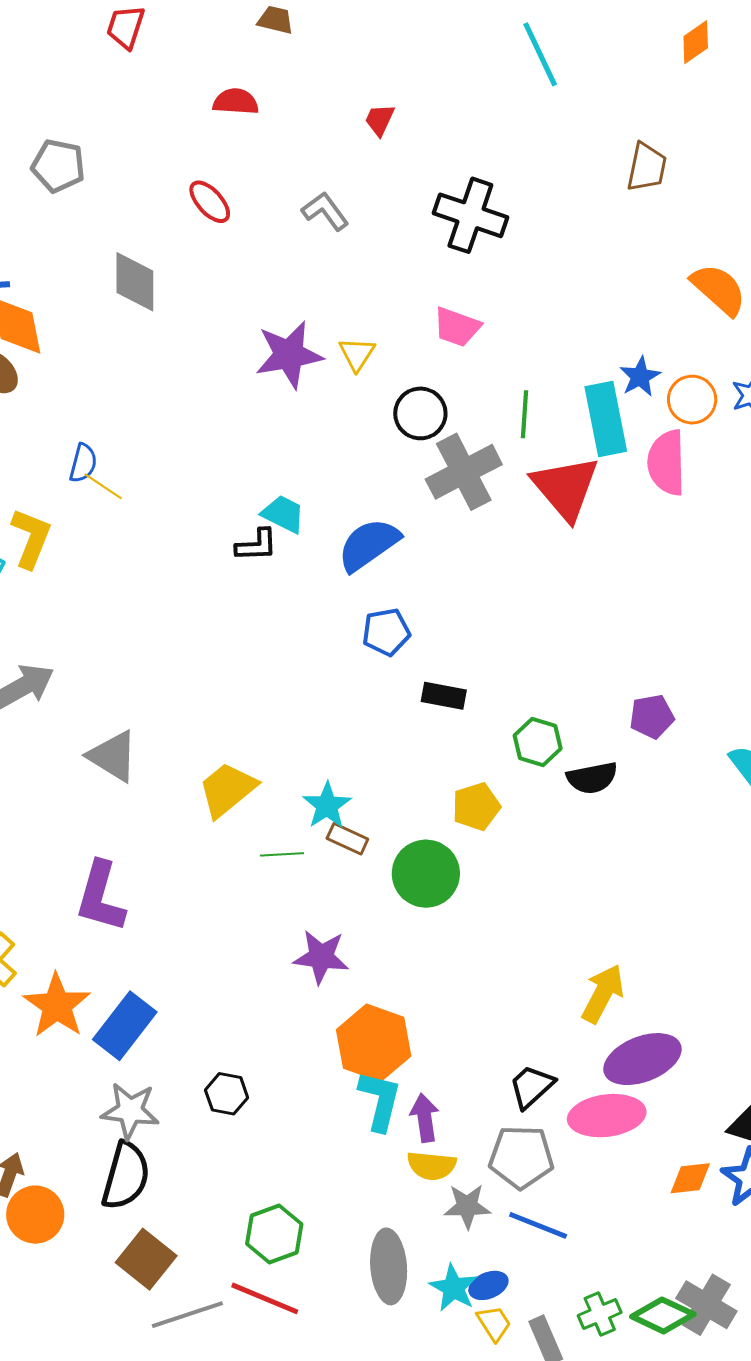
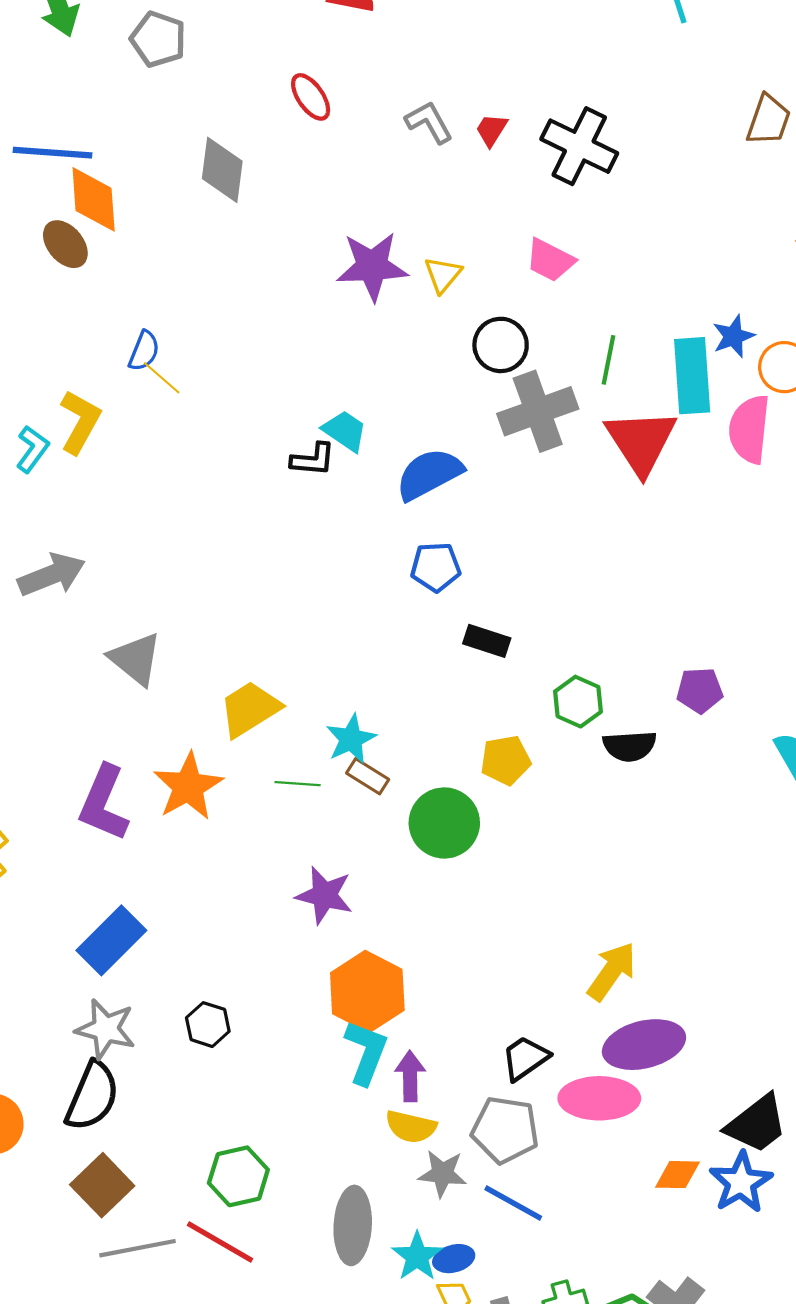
red trapezoid: (380, 120) -> (491, 130), moved
orange star: (57, 1006) -> (188, 786), moved

